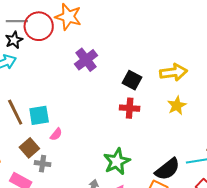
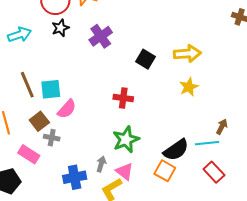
black star: (14, 40) -> (60, 28), moved
red cross: (130, 108) -> (123, 98), moved
pink semicircle: (56, 134) -> (67, 109), size x1.5

